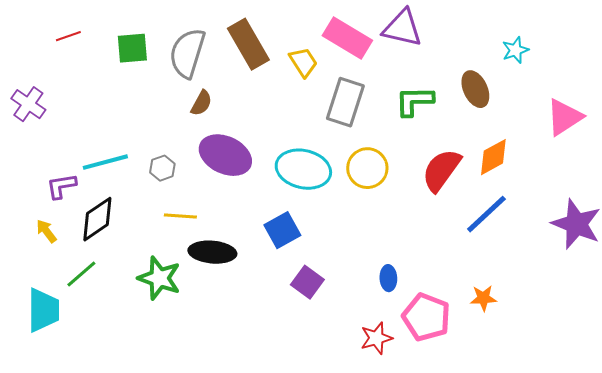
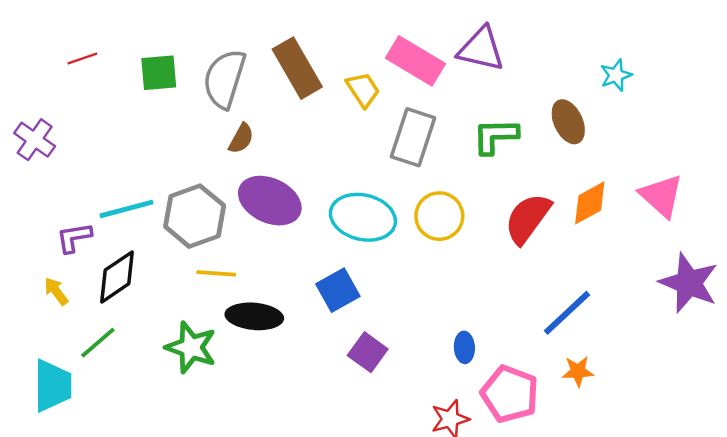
pink triangle: (564, 117) -> (661, 196), moved, turned -45
gray hexagon: (162, 168) -> (195, 216), size x2.0
blue line: (486, 214) -> (567, 313), moved

